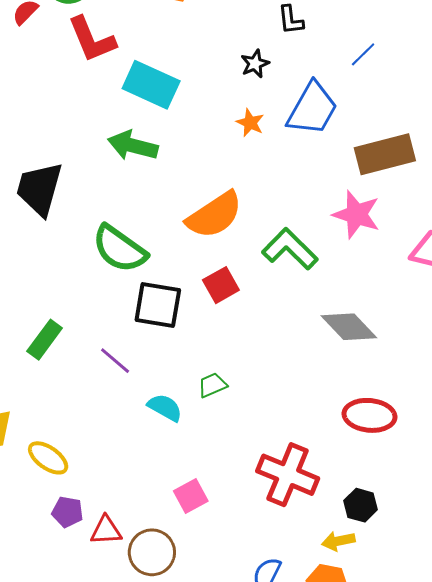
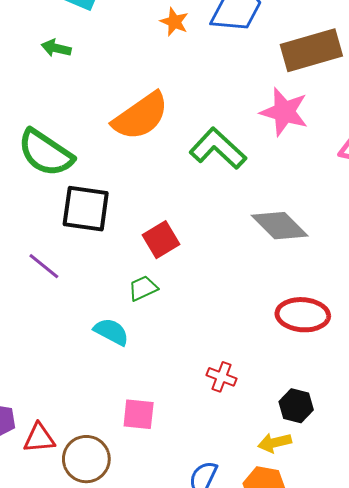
green arrow: (133, 146) -> (56, 48), size x0.6
red square: (221, 285) -> (161, 240), moved
cyan semicircle: (165, 408) -> (111, 332), moved
red cross: (288, 475) -> (221, 377), size x0.5
pink square: (191, 496) -> (139, 414), moved, turned 36

